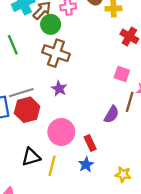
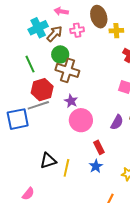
green circle: (51, 24) -> (60, 54), moved
red hexagon: (27, 110) -> (42, 90), moved
pink circle: (61, 132) -> (81, 120), moved

